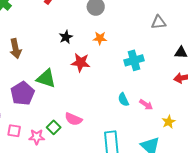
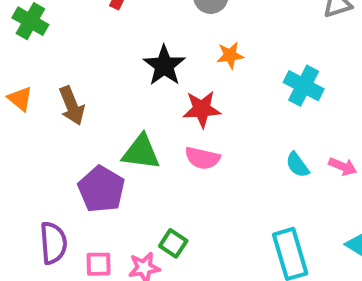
black star: (66, 37) -> (164, 65), size x1.5
cyan cross: (134, 60) -> (304, 86), turned -36
pink semicircle: (73, 119) -> (202, 158), moved

